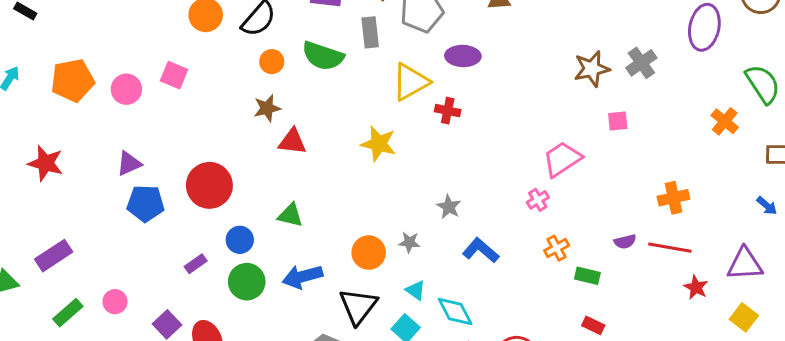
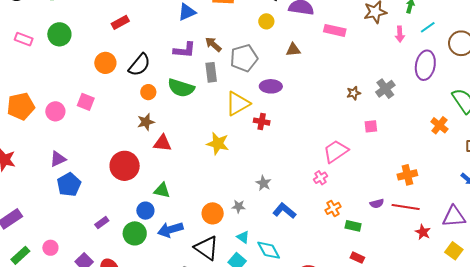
brown star: (592, 69) -> (354, 93), size x0.6
red circle: (209, 185) -> (125, 166), moved
blue pentagon: (146, 203) -> (69, 184), turned -30
blue circle: (240, 240) -> (145, 211), moved
black triangle: (358, 306) -> (207, 248), turned -32

